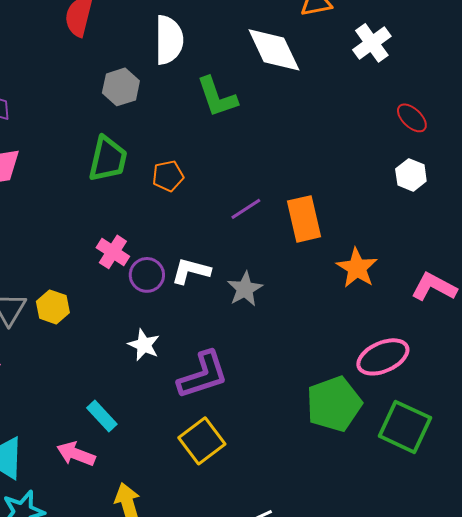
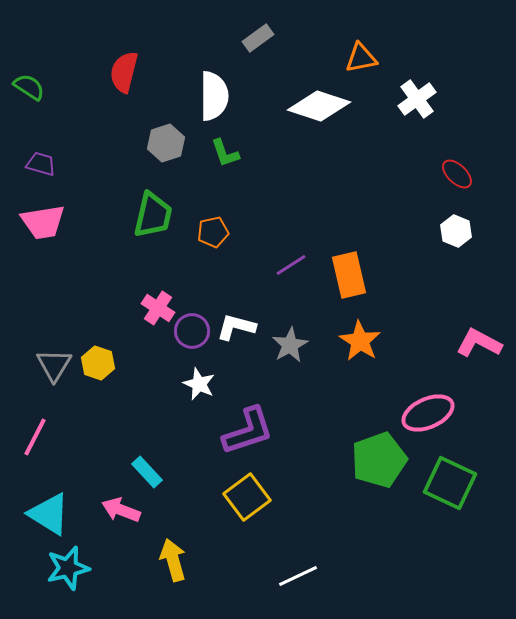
white diamond: (274, 50) -> (319, 106), turned -46
green L-shape: (217, 97) -> (225, 153), moved, size x0.7
orange star: (357, 268) -> (360, 341), moved
white star: (144, 345) -> (199, 384), moved

